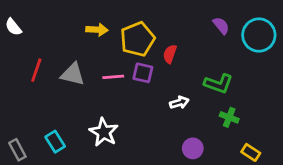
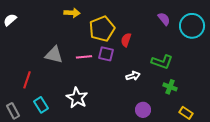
white semicircle: (13, 27) -> (10, 20), turned 88
yellow arrow: (97, 30) -> (72, 13), moved
red line: (36, 70) -> (27, 80), moved

